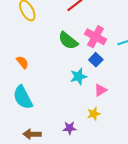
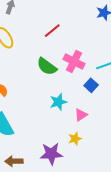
blue square: (96, 60) -> (91, 85), moved
purple star: (70, 128) -> (51, 154), size x1.6

